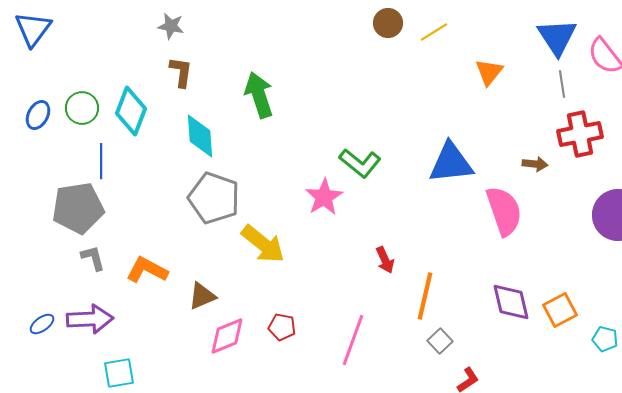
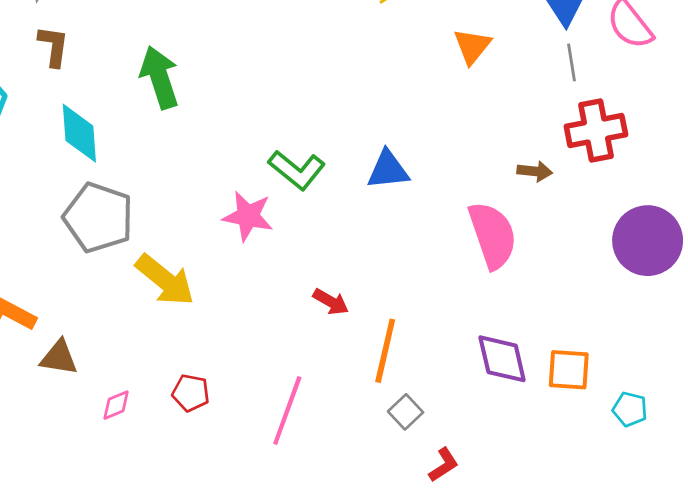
blue triangle: (451, 163) -> (388, 170), moved, size x0.7
pink star: (324, 197) -> (248, 216), turned -30
red arrow: (385, 260) -> (331, 302), turned -36
brown triangle: (202, 296) -> (59, 357), moved, turned 32
orange square: (560, 310) -> (569, 370), turned 32
pink diamond: (227, 336) -> (116, 405), size x0.6

